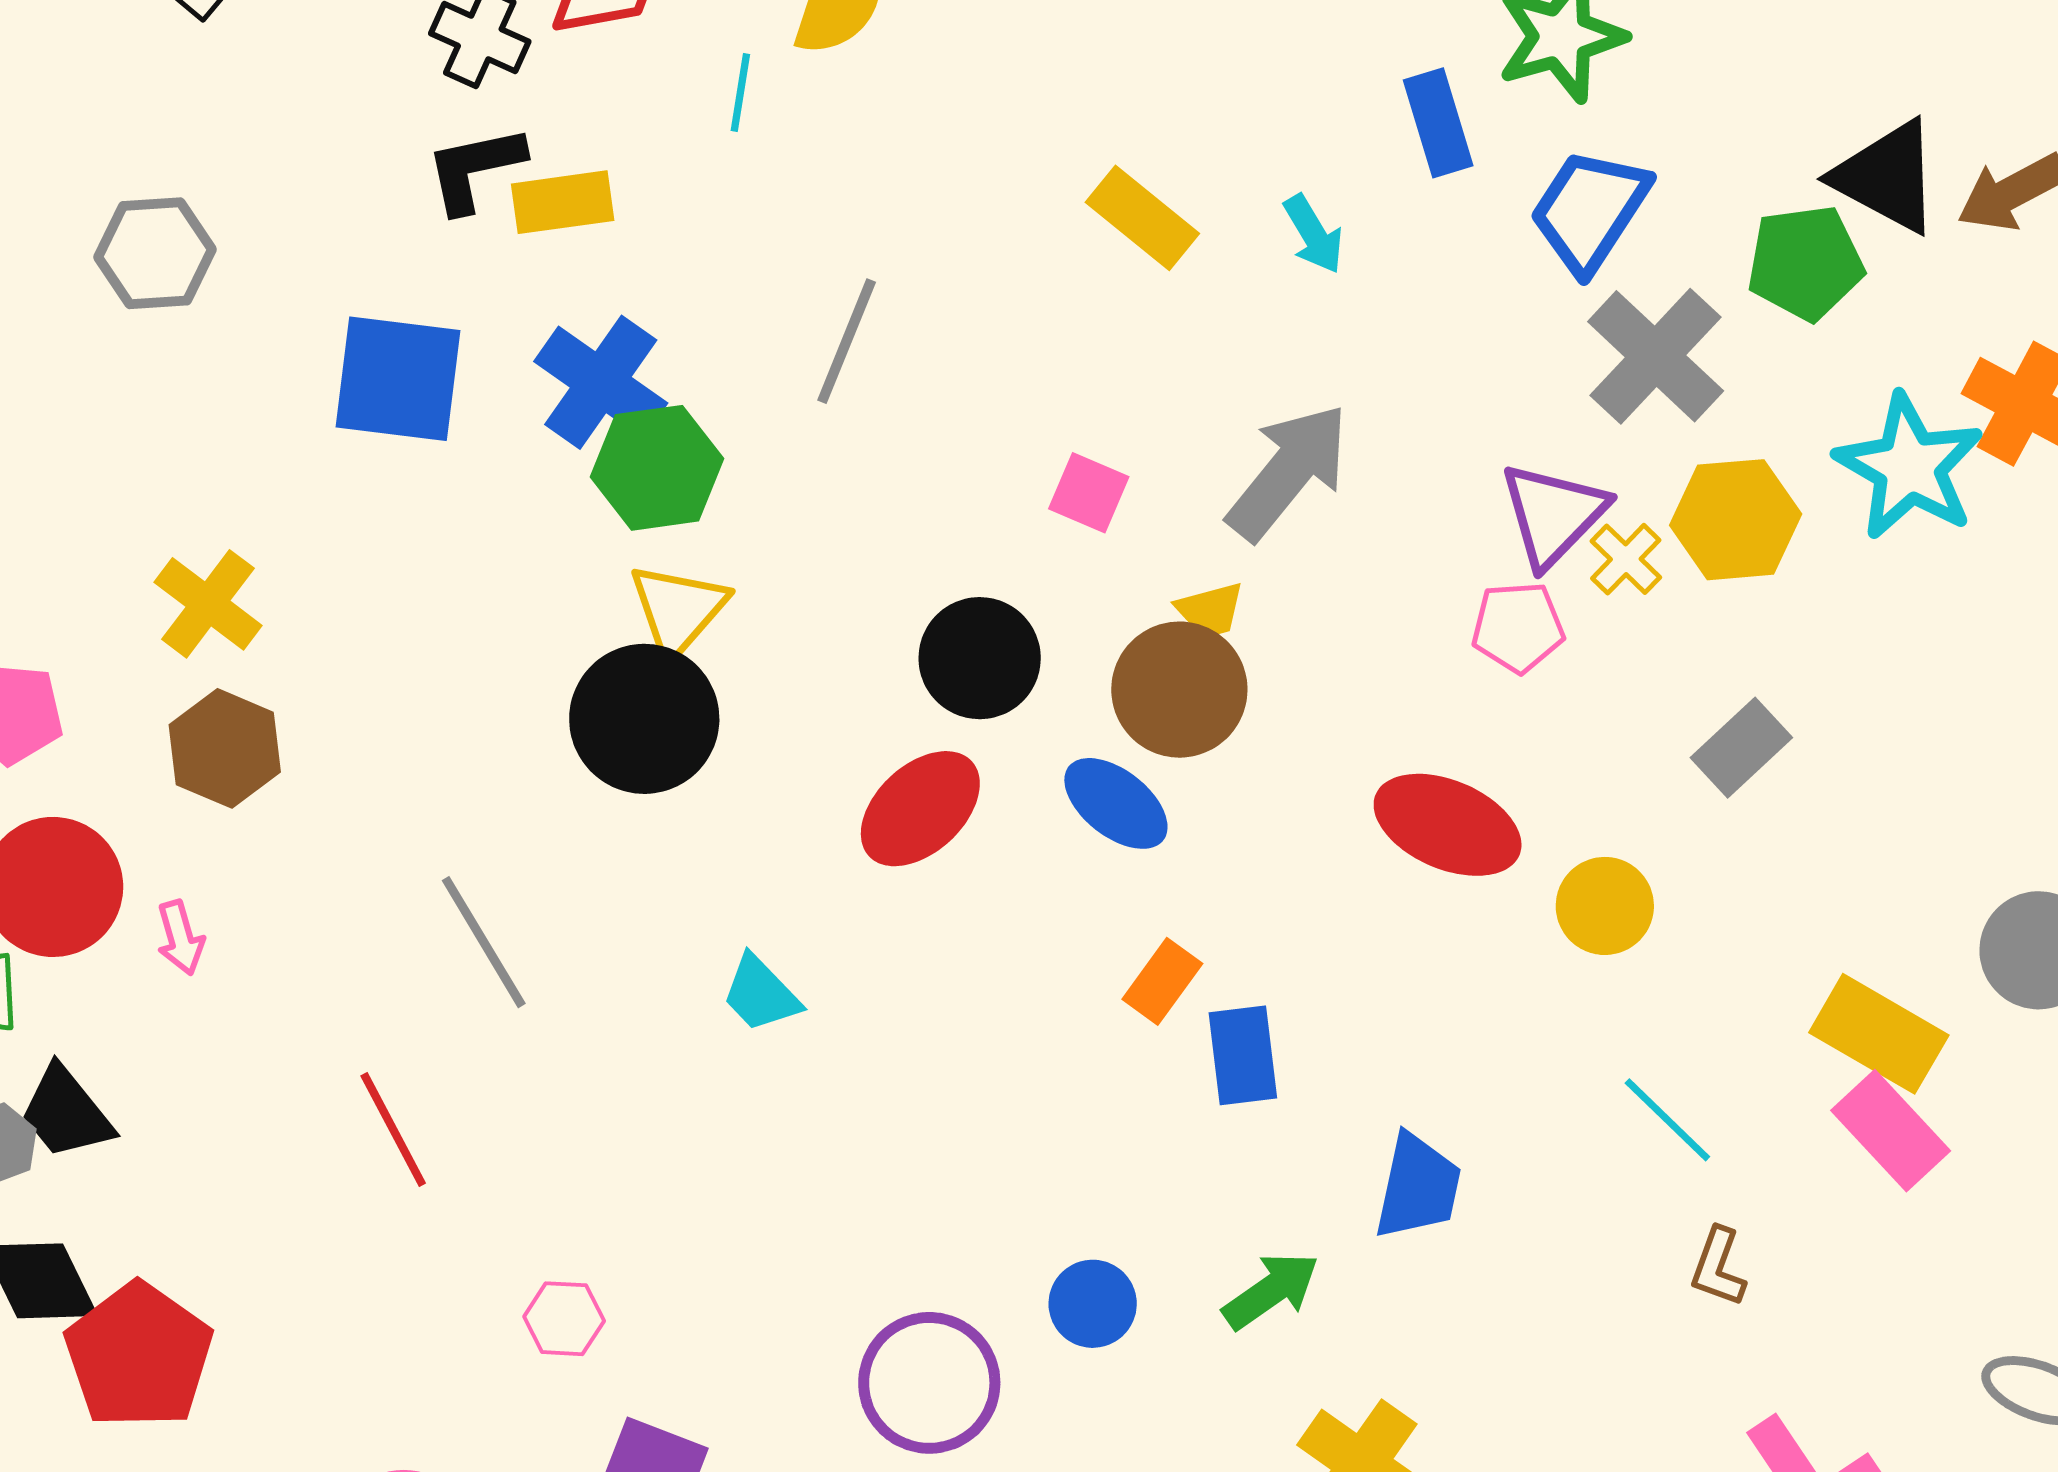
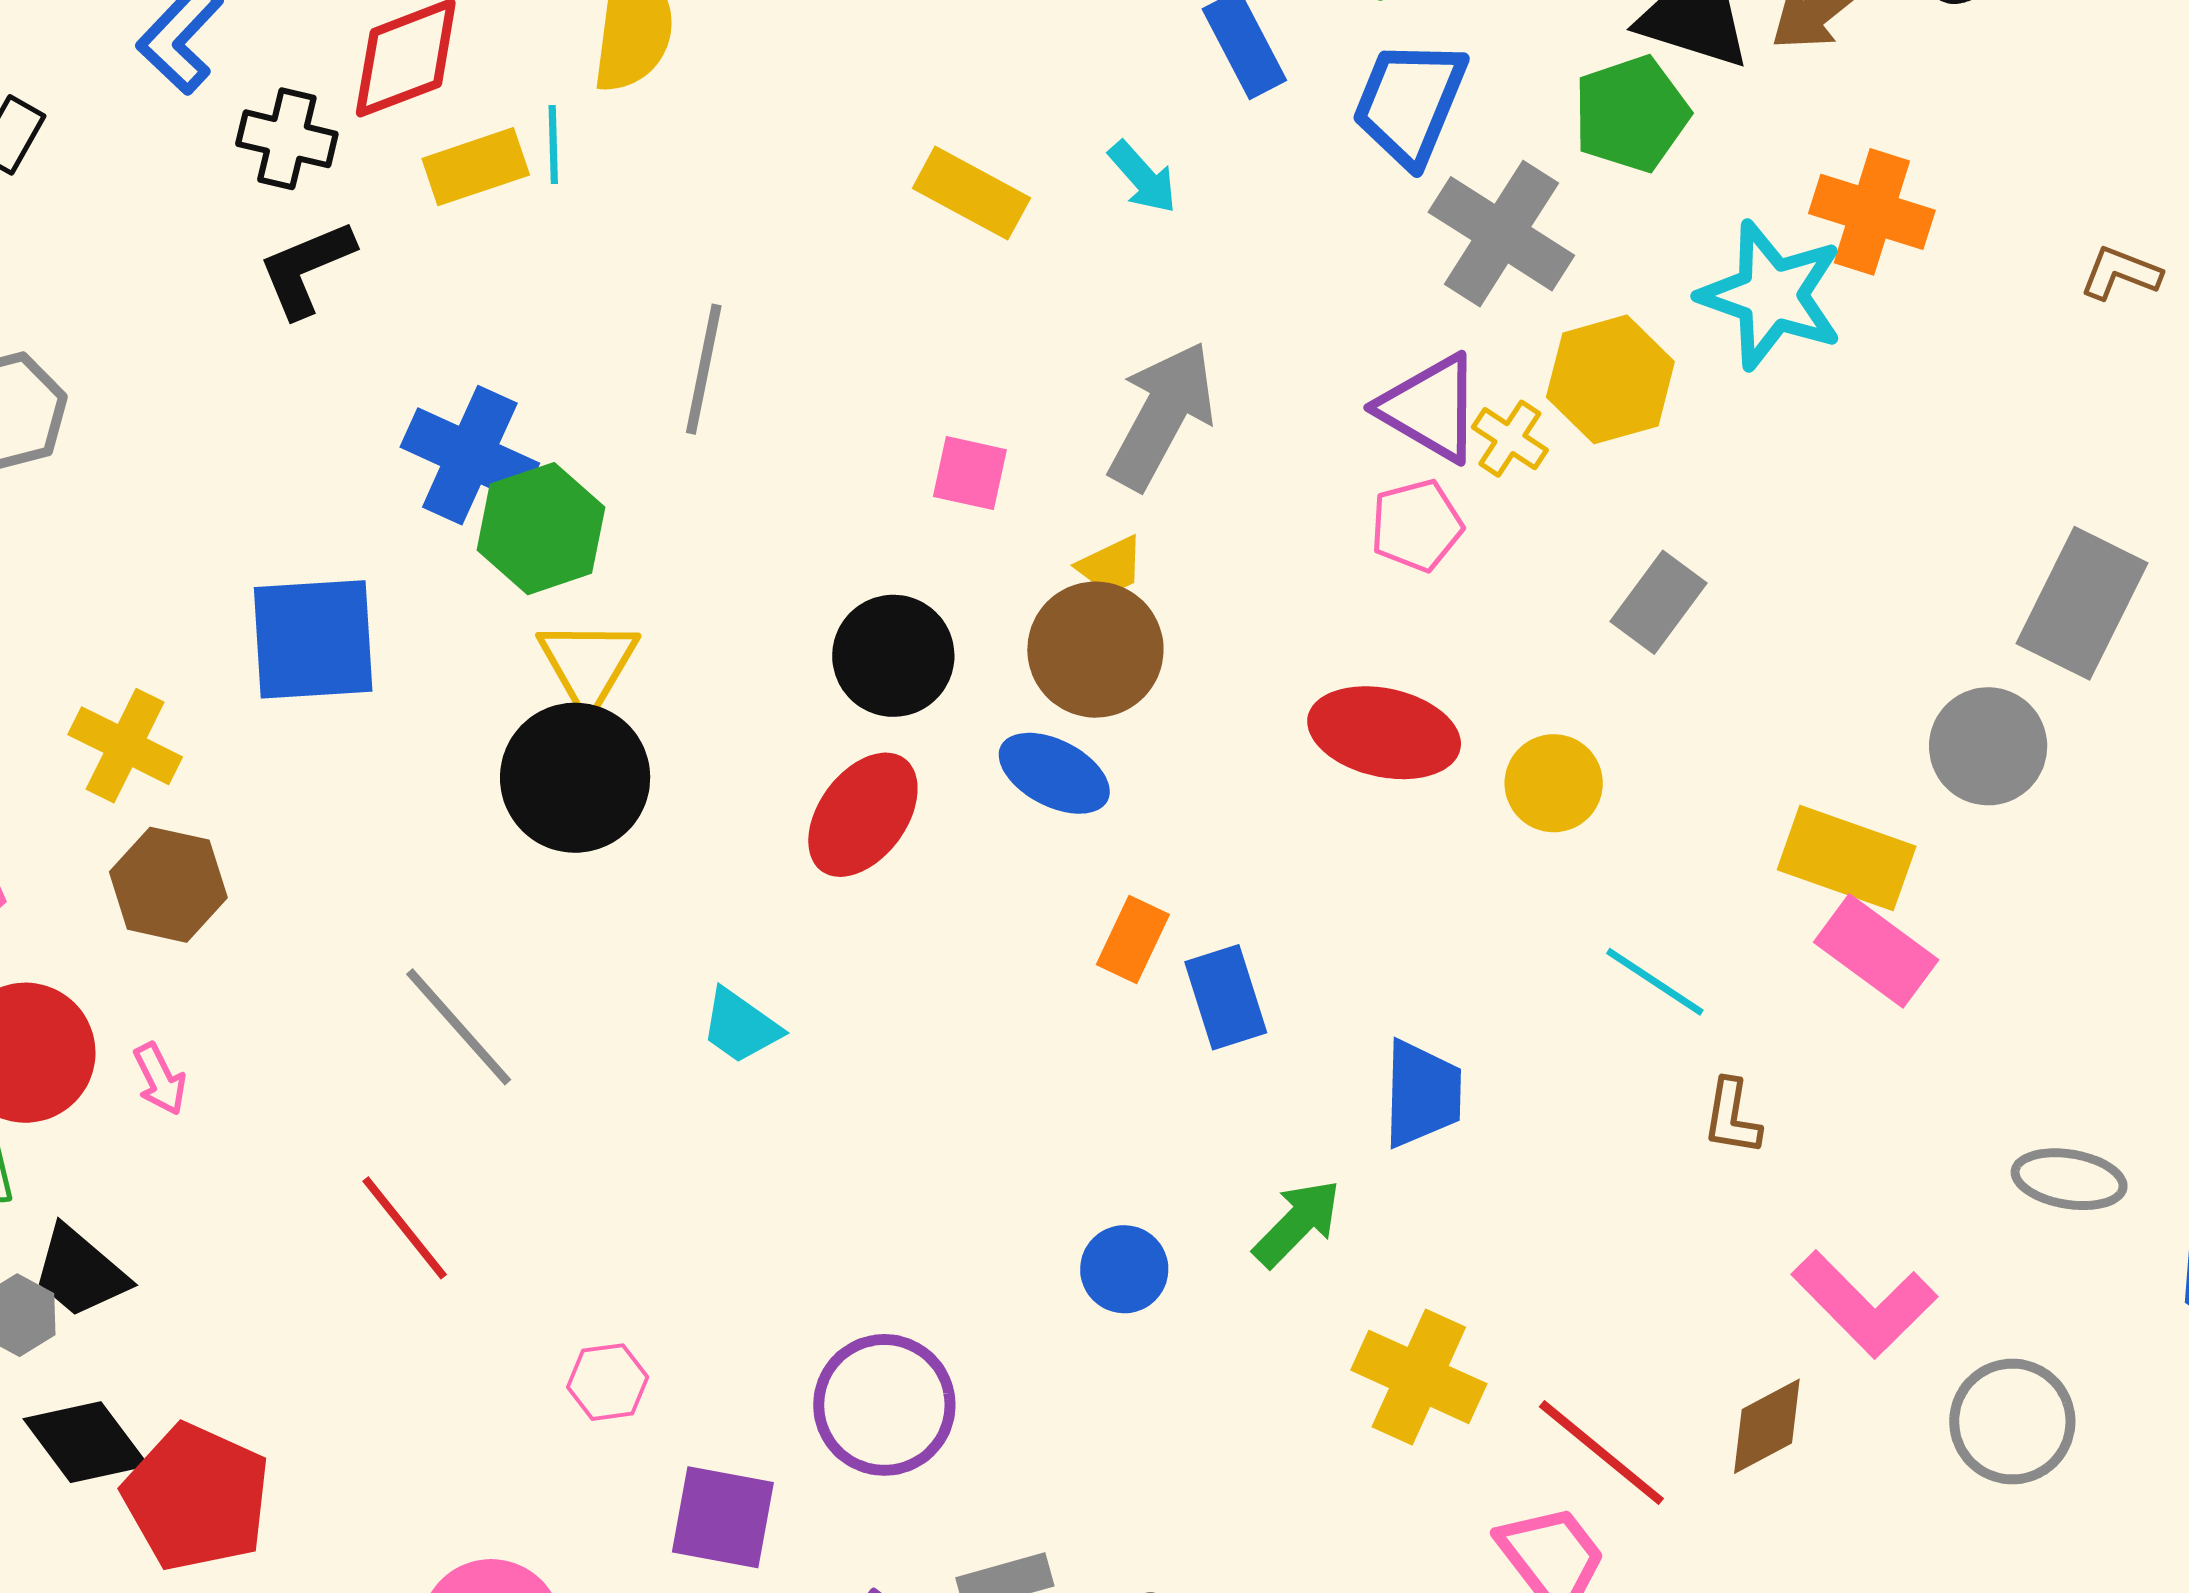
yellow rectangle: (563, 202) -> (476, 167), moved
blue square: (398, 379) -> (313, 639), moved
purple triangle: (1553, 514) -> (1430, 408), turned -33
purple circle: (929, 1383) -> (884, 1405), moved

